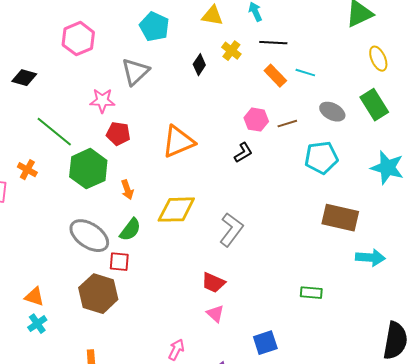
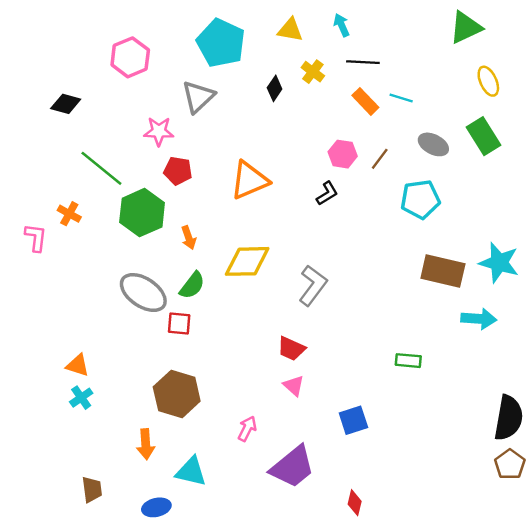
cyan pentagon: (154, 27) -> (221, 43), size x1.4
brown line: (287, 124) -> (380, 159), turned -36
cyan star: (387, 168) -> (499, 263), moved
brown hexagon: (98, 294) -> (177, 394), moved

